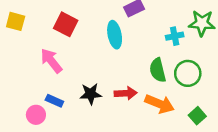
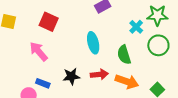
cyan ellipse: (115, 35) -> (93, 43), moved
cyan cross: (175, 36) -> (136, 27), turned -32
green circle: (188, 73) -> (158, 45), moved

